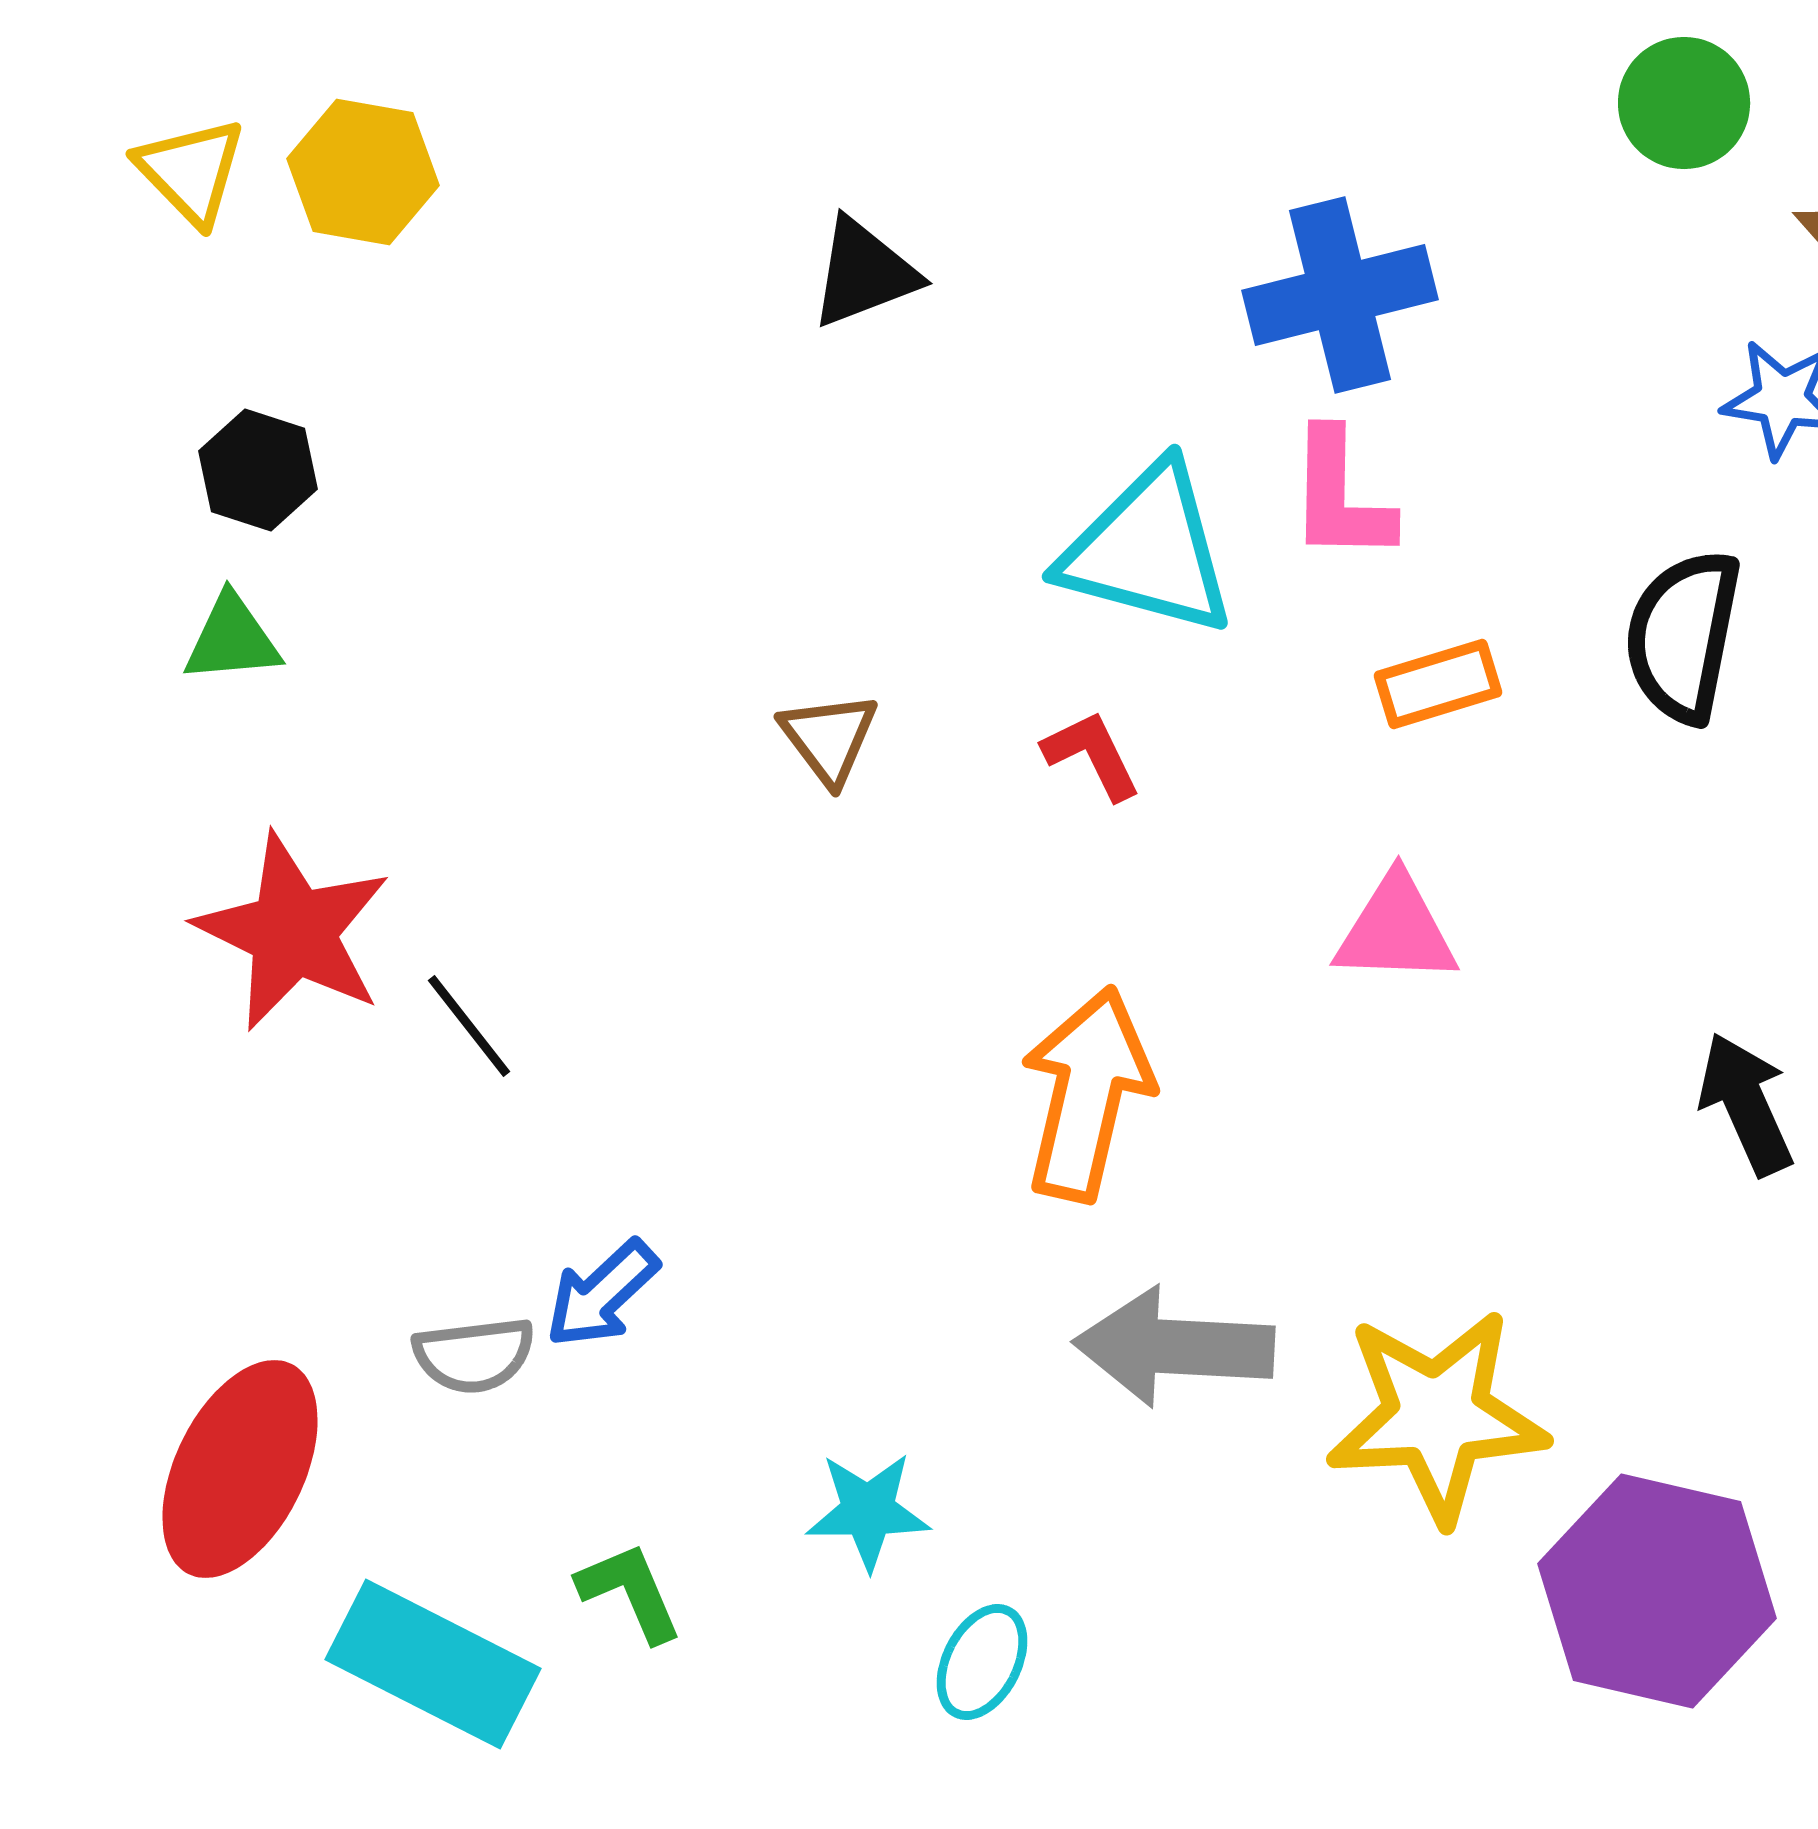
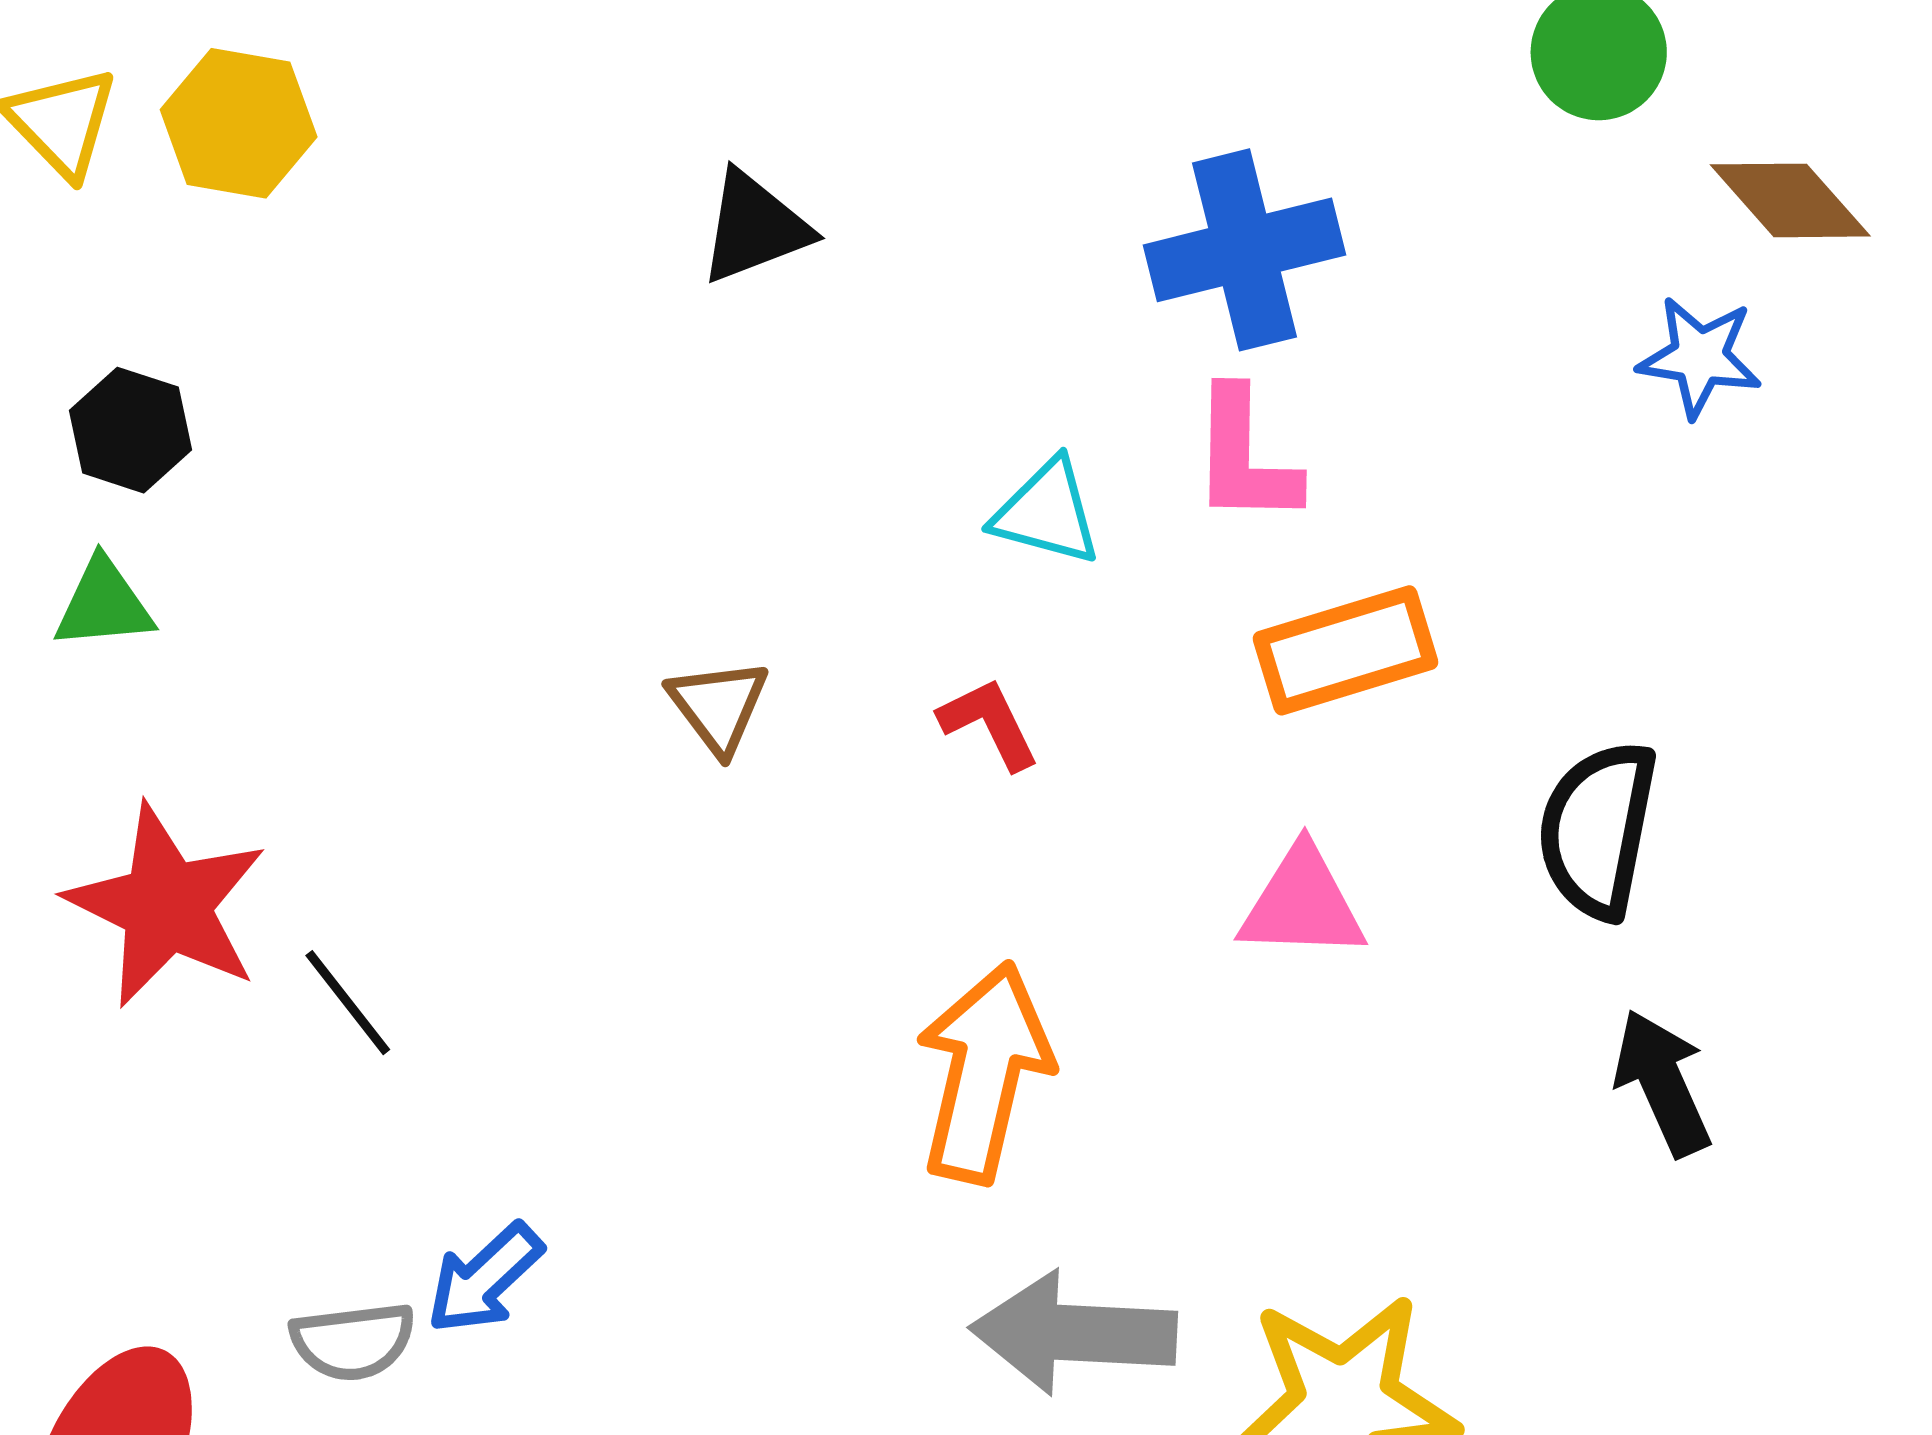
cyan triangle: (1148, 550) -> (1047, 512), size x0.6
black semicircle: (1683, 636) -> (1598, 830), moved
orange rectangle: (1438, 684) -> (1345, 650), size x1.4

